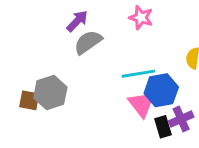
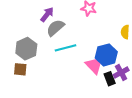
cyan line: (138, 74) -> (65, 48), moved
gray hexagon: (50, 93) -> (26, 49), moved

